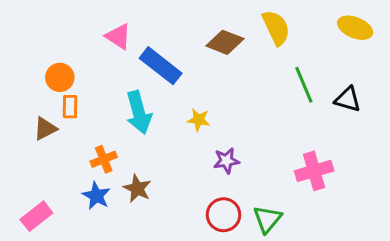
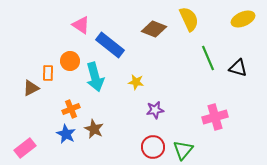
yellow ellipse: (355, 28) -> (243, 19), turned -45
orange circle: (60, 77) -> (70, 61), moved

